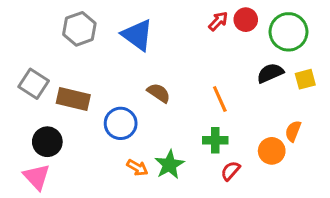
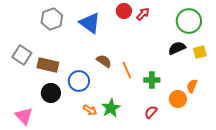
red circle: (246, 20) -> (124, 11), moved
orange line: (220, 99) -> (127, 70), moved
green cross: (215, 140) -> (152, 80), moved
black circle: (47, 142) -> (51, 93), moved

